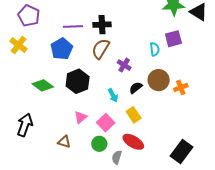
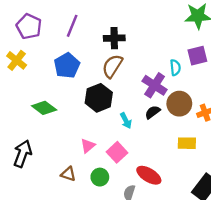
purple line: (73, 26) -> (72, 26), moved, turned -66
purple cross: (124, 65) -> (155, 85), moved, size x1.5
black hexagon: (78, 81) -> (99, 98), moved
yellow rectangle: (134, 115) -> (187, 143), moved, turned -56
green circle: (99, 144) -> (100, 177), moved

